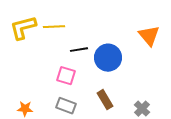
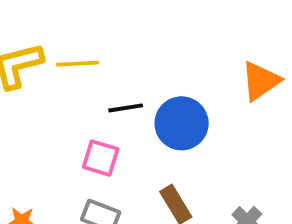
orange triangle: (149, 36) -> (261, 81), turned 35

